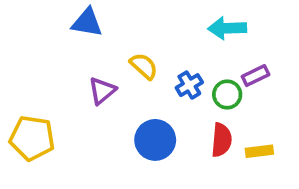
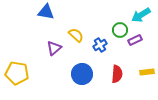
cyan arrow: (227, 28) -> (141, 15), moved, turned -30
green circle: (227, 94) -> (120, 30), moved
yellow rectangle: (259, 151) -> (147, 72), moved

